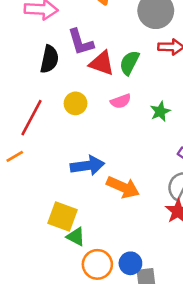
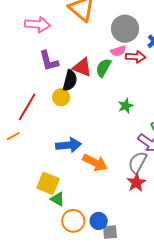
purple L-shape: (81, 42) -> (49, 61), moved
black semicircle: (49, 59) -> (70, 80), moved
pink semicircle: (121, 101) -> (118, 51), moved

